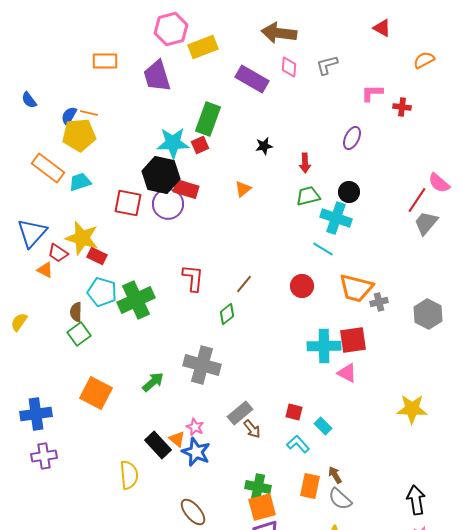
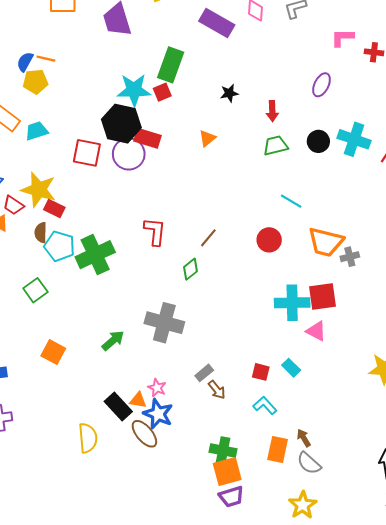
yellow pentagon: (79, 135) -> (35, 82), size x0.7
cyan cross: (336, 218) -> (354, 139), moved
brown semicircle: (76, 312) -> (41, 233), moved
orange square: (96, 393) -> (53, 352), size x0.7
gray rectangle: (240, 413) -> (204, 373), size x0.7
cyan rectangle: (323, 426) -> (291, 368), moved
orange triangle: (177, 439) -> (138, 400), turned -30
brown ellipse: (193, 512) -> (144, 434), moved

